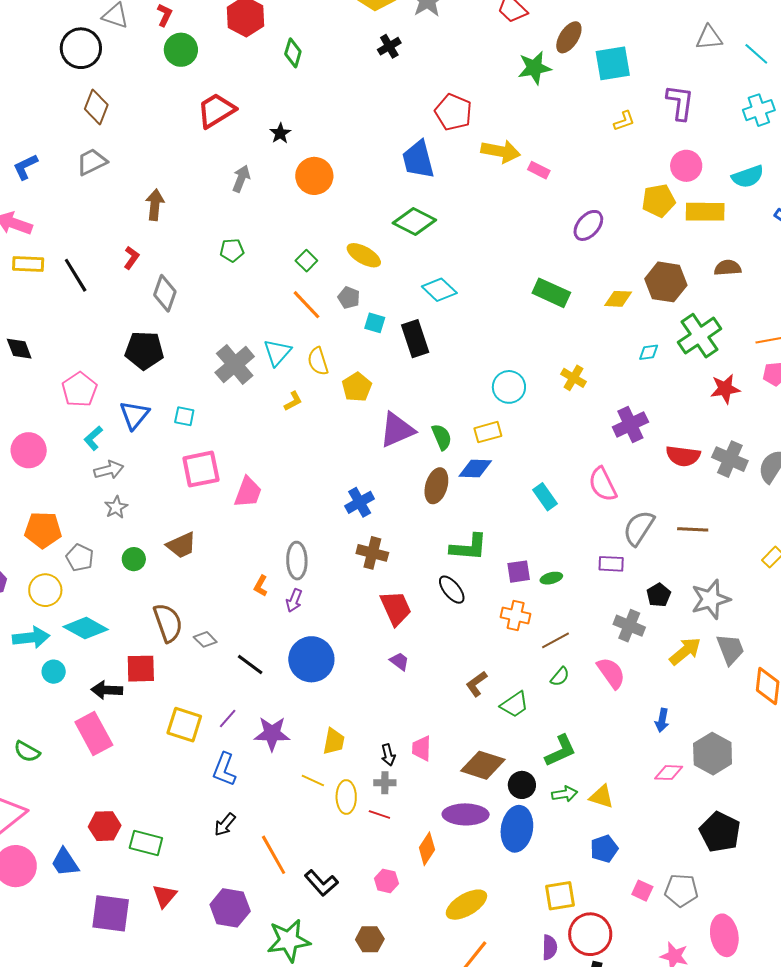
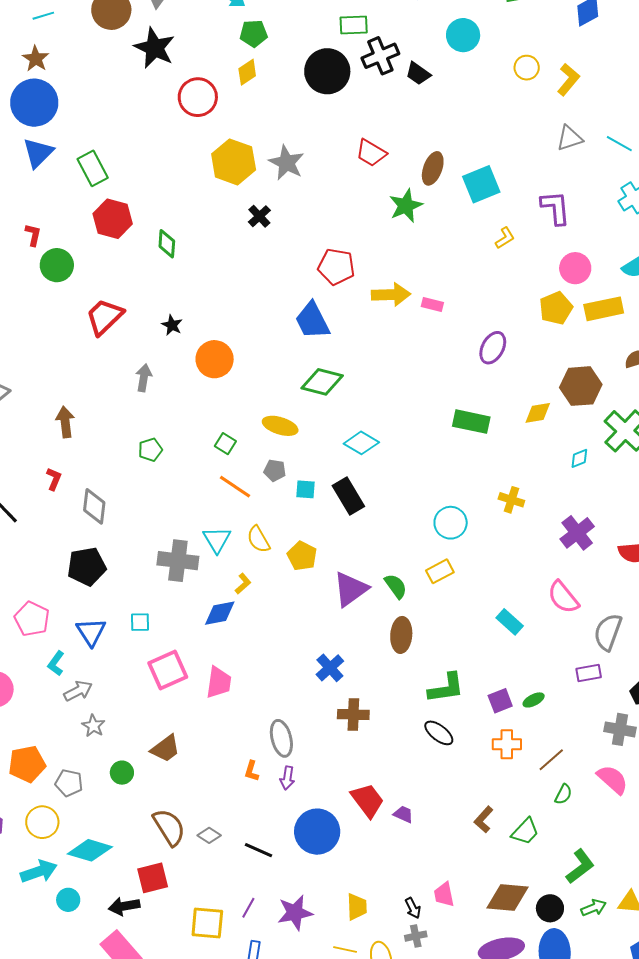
gray cross: (235, 365) -> (178, 561), turned -30
blue diamond: (475, 469) -> (220, 613), moved
red trapezoid: (396, 608) -> (367, 800), moved

